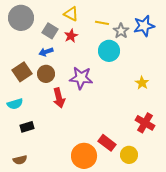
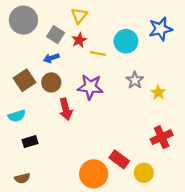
yellow triangle: (71, 14) -> (79, 16), turned 42
yellow line: (102, 23) -> (98, 53), moved
gray star: (121, 31) -> (135, 80), moved
cyan circle: (109, 51) -> (126, 41), moved
red cross: (145, 123) -> (162, 137), turned 36

